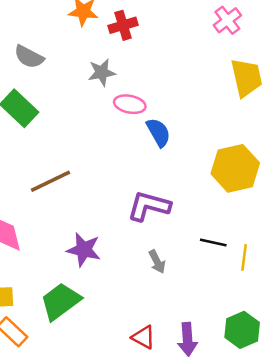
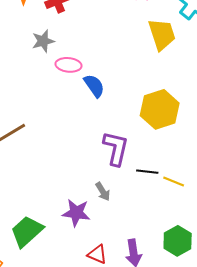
purple L-shape: (149, 206) -> (116, 148), moved, turned 93
purple star: (84, 250) -> (76, 213), moved
yellow line: (244, 257) -> (174, 182), turned -70

